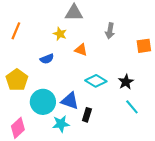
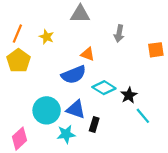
yellow star: (60, 34) -> (47, 37), moved
blue semicircle: (47, 59) -> (74, 75), moved, size x1.6
yellow pentagon: (17, 80) -> (18, 61), moved
black star: (126, 82) -> (129, 95), moved

